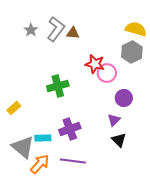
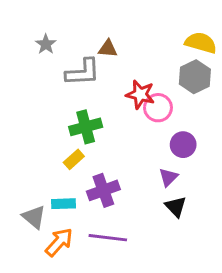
gray L-shape: (56, 29) -> (83, 72), moved, turned 50
yellow rectangle: (14, 108) -> (74, 159), moved
gray triangle: (23, 147) -> (34, 217), size x0.7

